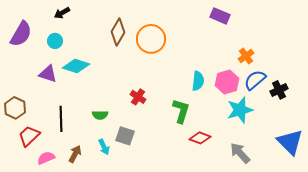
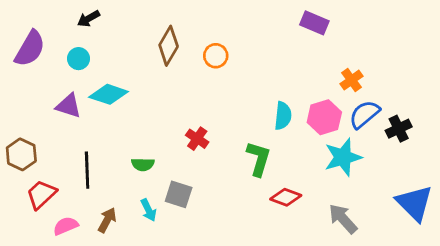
orange circle: (151, 39) -> (216, 56), size x0.6

